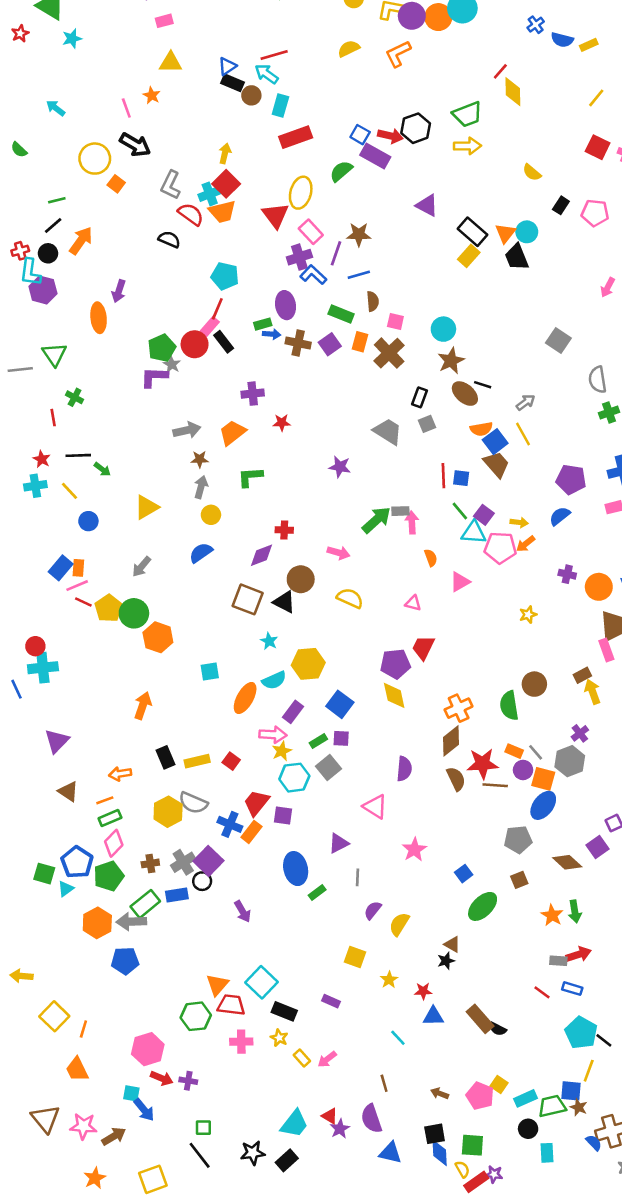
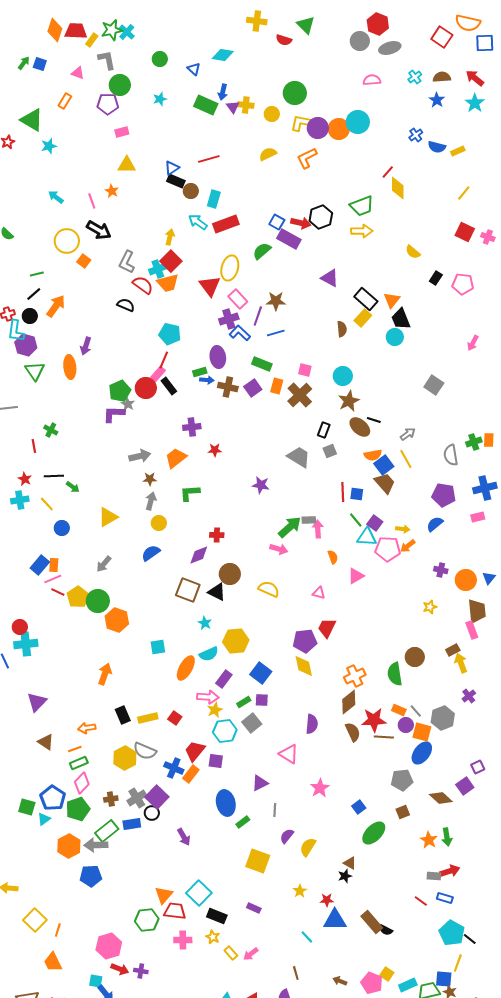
cyan arrow: (267, 74) -> (198, 222), moved
cyan arrow: (56, 108) -> (56, 197), moved
cyan circle: (527, 232) -> (395, 337), moved
brown semicircle: (373, 301) -> (342, 329), moved
green triangle: (54, 354) -> (35, 371), moved
gray semicircle: (598, 380) -> (451, 455), moved
pink arrow: (339, 553) -> (279, 549), moved
yellow star: (528, 615) -> (430, 607), moved
purple cross: (580, 733) -> (469, 696), moved
yellow square: (355, 957) -> (258, 861), moved, size x1.4
blue triangle: (433, 1016) -> (335, 920), size x1.4

